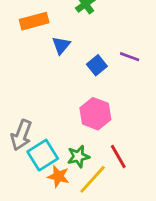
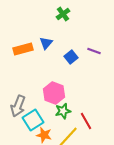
orange rectangle: (34, 21) -> (23, 49), moved
pink hexagon: (95, 114) -> (54, 93), moved
green star: (78, 156) -> (63, 111), moved

